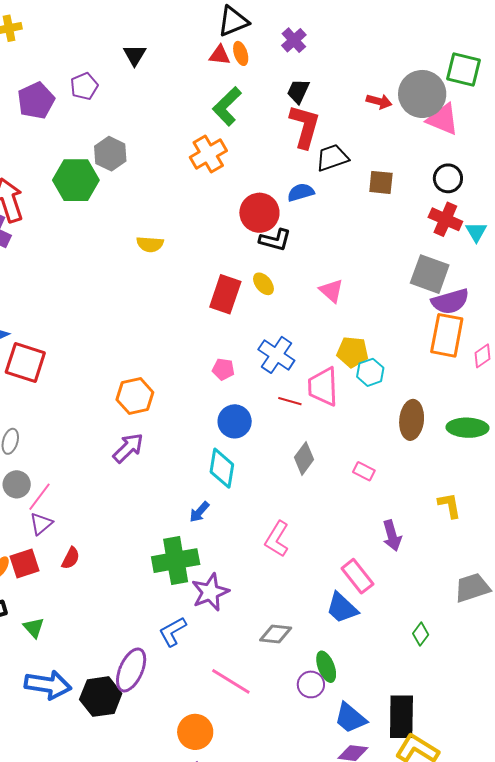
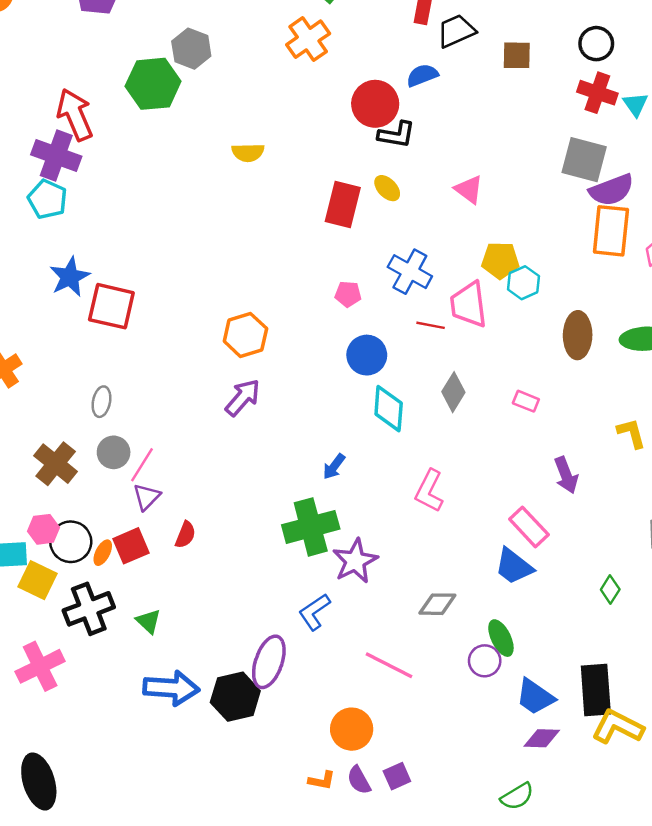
cyan diamond: (222, 468) -> (389, 409), moved

